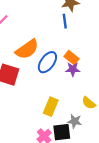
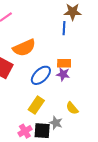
orange rectangle: (72, 58) -> (64, 63), turned -48
blue ellipse: (47, 62) -> (41, 75), moved

